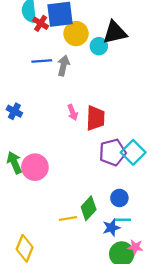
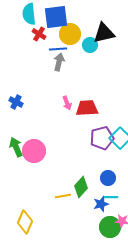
red cross: (41, 23) -> (39, 34), moved
blue line: (42, 61) -> (58, 49), moved
red trapezoid: (95, 118) -> (87, 108), turned -95

